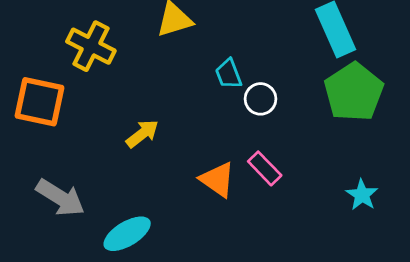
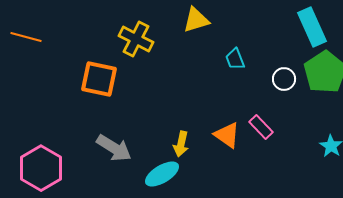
white circle: (261, 99) -> (284, 79), moved
yellow arrow: (142, 134) -> (181, 144), moved, turned 140

